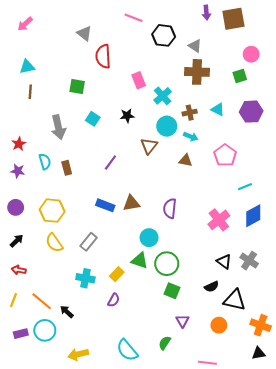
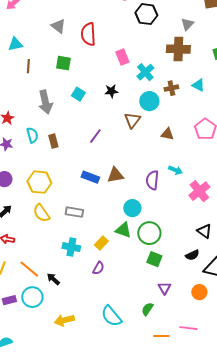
gray triangle: (84, 33) -> (58, 26), moved
gray triangle: (195, 46) -> (187, 24), moved, turned 40
brown line: (30, 92) -> (28, 66), moved
cyan arrow: (191, 137) -> (175, 170), moved
gray rectangle: (89, 242) -> (74, 212), turned 60

